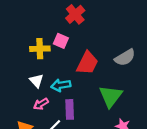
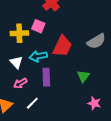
cyan arrow: (61, 85) -> (38, 56), moved
green triangle: (111, 96) -> (83, 76), size x0.6
purple rectangle: (70, 109) -> (46, 77), moved

